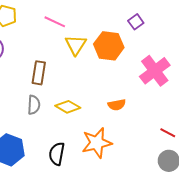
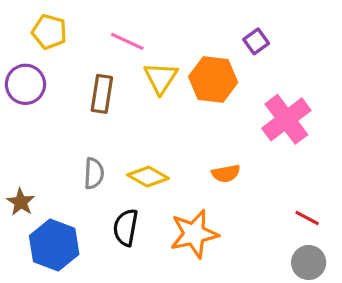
brown rectangle: (39, 73) -> (102, 94), moved
black semicircle: (57, 154) -> (126, 228), moved

